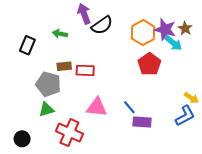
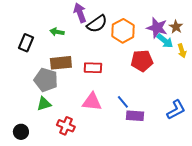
orange hexagon: (143, 33) -> (123, 31), moved
red pentagon: (149, 64) -> (142, 61), turned 30
brown rectangle: (64, 66) -> (61, 63), size x1.5
red rectangle: (85, 70) -> (93, 68), moved
yellow arrow: (191, 98) -> (182, 51), moved, turned 40
red cross: (69, 133) -> (66, 126), size x0.7

